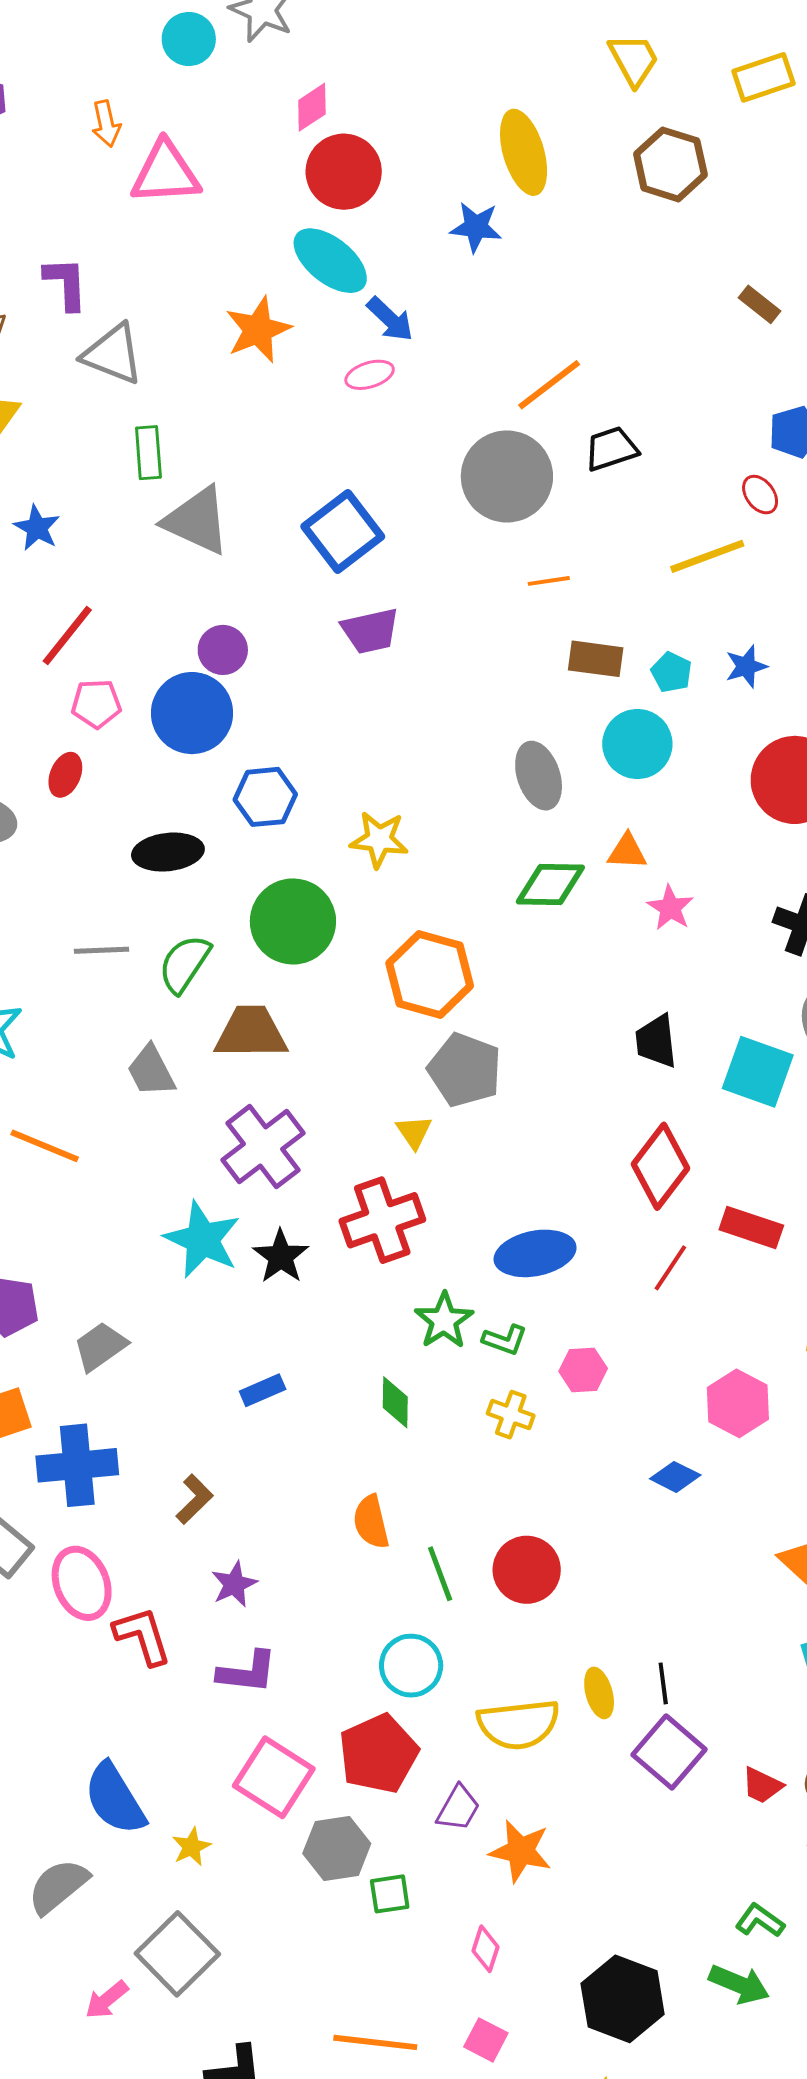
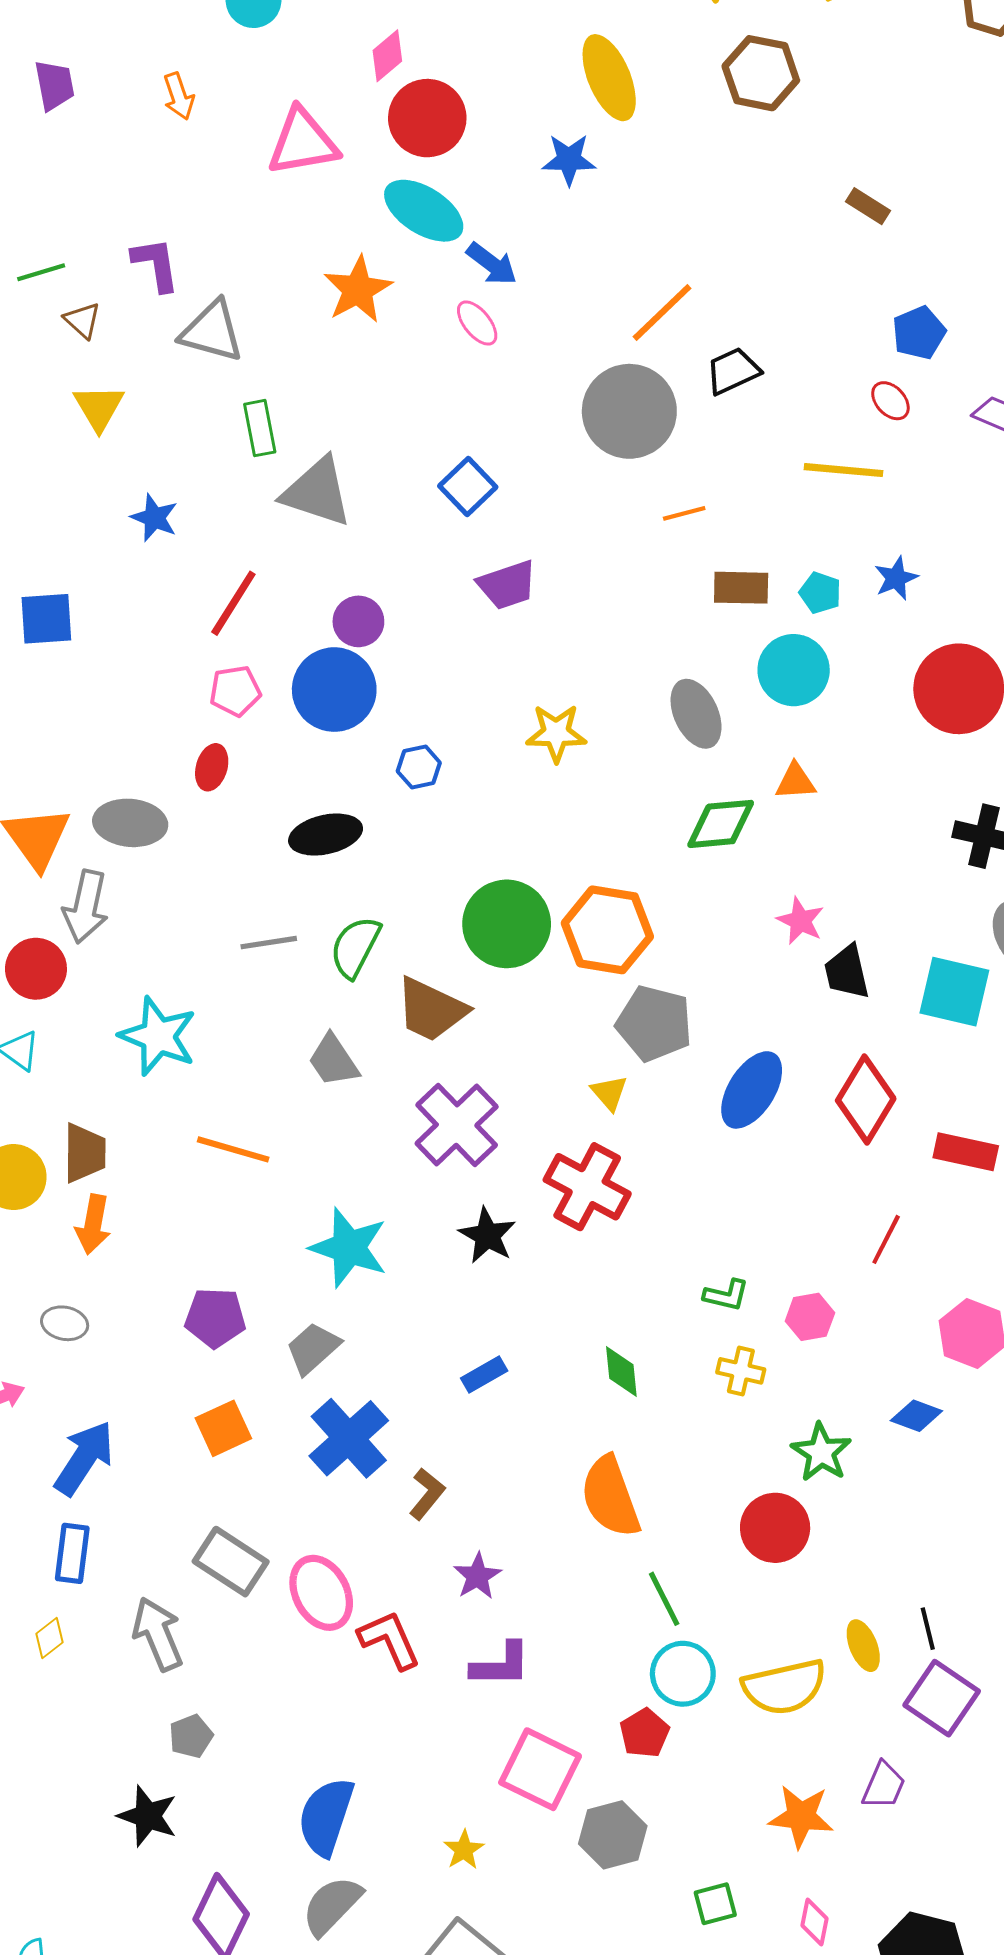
pink triangle: (165, 173) -> (303, 142), moved
pink ellipse: (370, 375) -> (477, 323), turned 75
blue square: (343, 532) -> (468, 487), size x0.7
yellow line: (707, 556) -> (843, 470), turned 32
red line: (67, 636) -> (233, 603), moved
blue hexagon: (265, 797) -> (419, 767), size x0.7
yellow star: (379, 839) -> (556, 733), moved
pink star: (670, 908) -> (800, 921), moved
green circle: (293, 921) -> (507, 924), moved
brown trapezoid: (251, 1032) -> (431, 1010), turned -148
red cross: (382, 1220) -> (587, 1187), turned -36
cyan star: (202, 1240) -> (349, 1248), moved
blue ellipse: (535, 1253) -> (752, 1090), moved, turned -40
red line: (670, 1268) -> (886, 1239), moved
green star: (444, 1321) -> (821, 1452), moved
blue cross: (77, 1465) -> (349, 1438), moved, turned -30
orange semicircle: (371, 1522) -> (610, 1497), size x1.5
green line: (440, 1574) -> (664, 1599), moved
cyan circle: (411, 1666) -> (683, 1674), moved
red pentagon: (378, 1754) -> (645, 1733), size x0.6
blue semicircle: (115, 1799) -> (326, 1817), moved, turned 56
purple trapezoid: (458, 1808) -> (884, 1786), moved
green square: (390, 1894) -> (715, 1904), moved
pink diamond: (486, 1949) -> (815, 1922), moved

